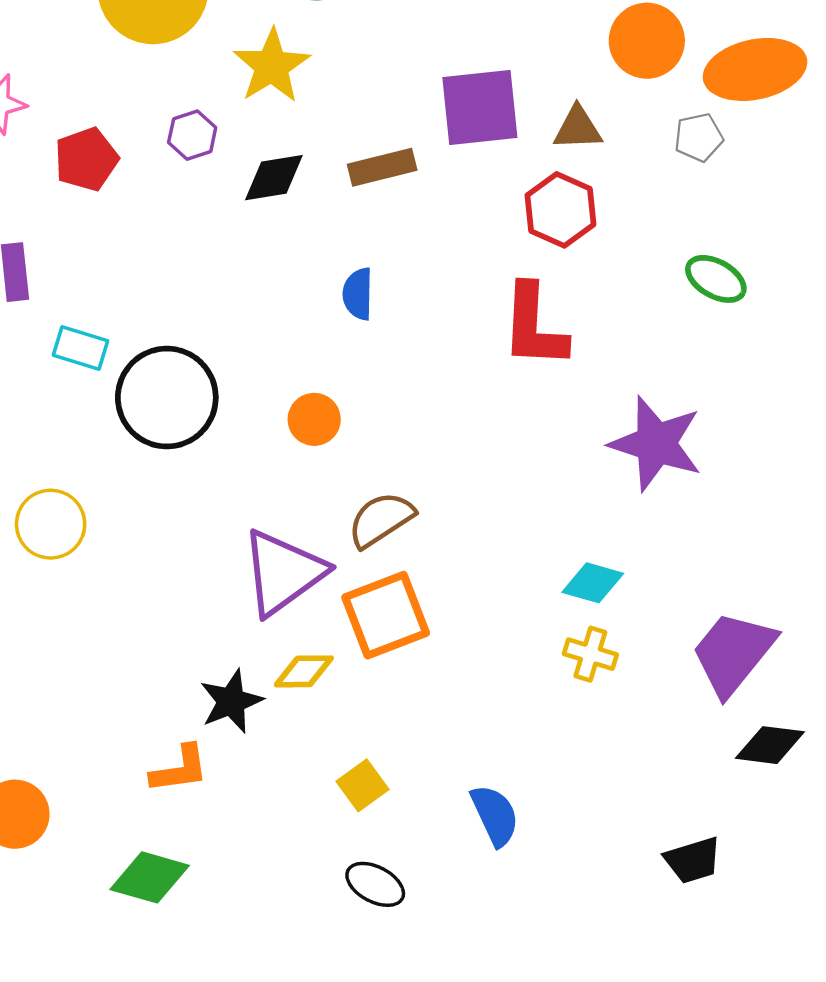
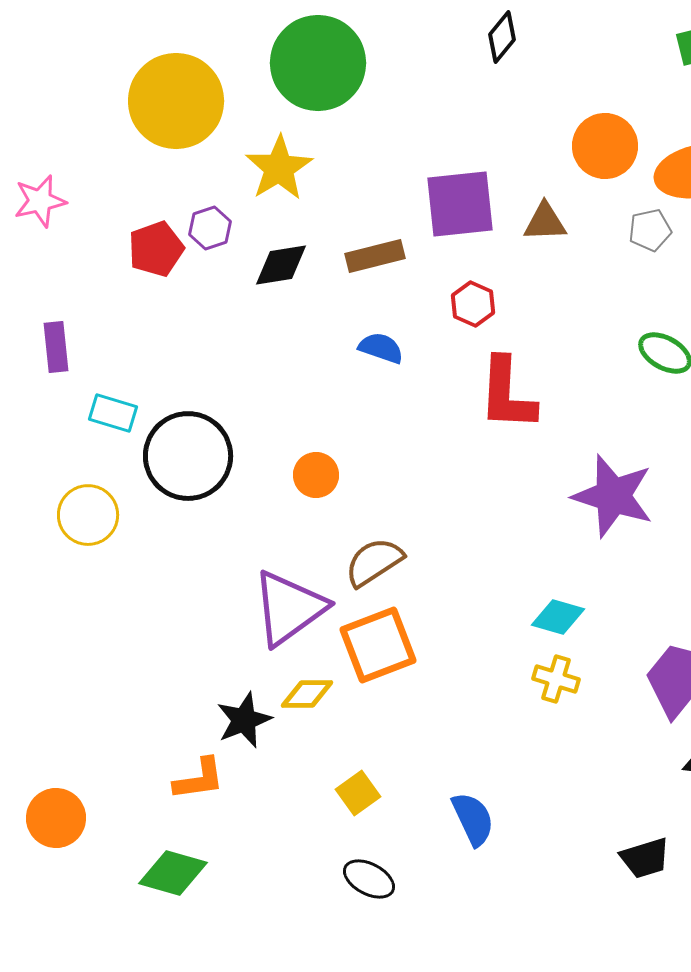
red pentagon: (86, 159) -> (156, 249), moved
red hexagon: (560, 210) -> (473, 304), moved, size x0.7
blue semicircle: (358, 294) -> (381, 348), moved, turned 108
yellow circle: (51, 524) -> (88, 515), moved

